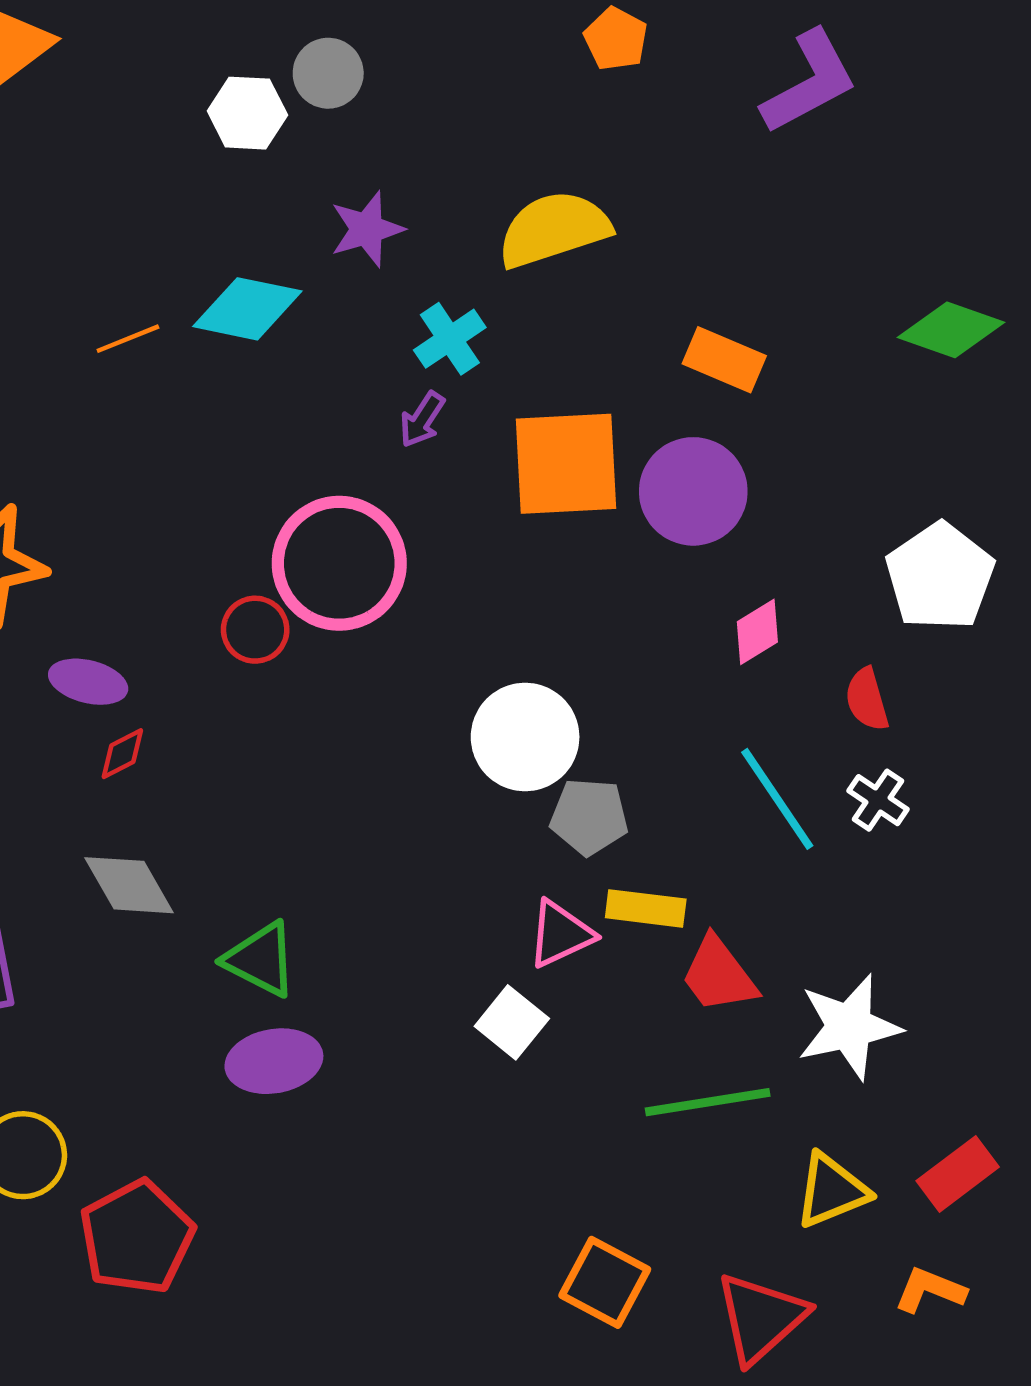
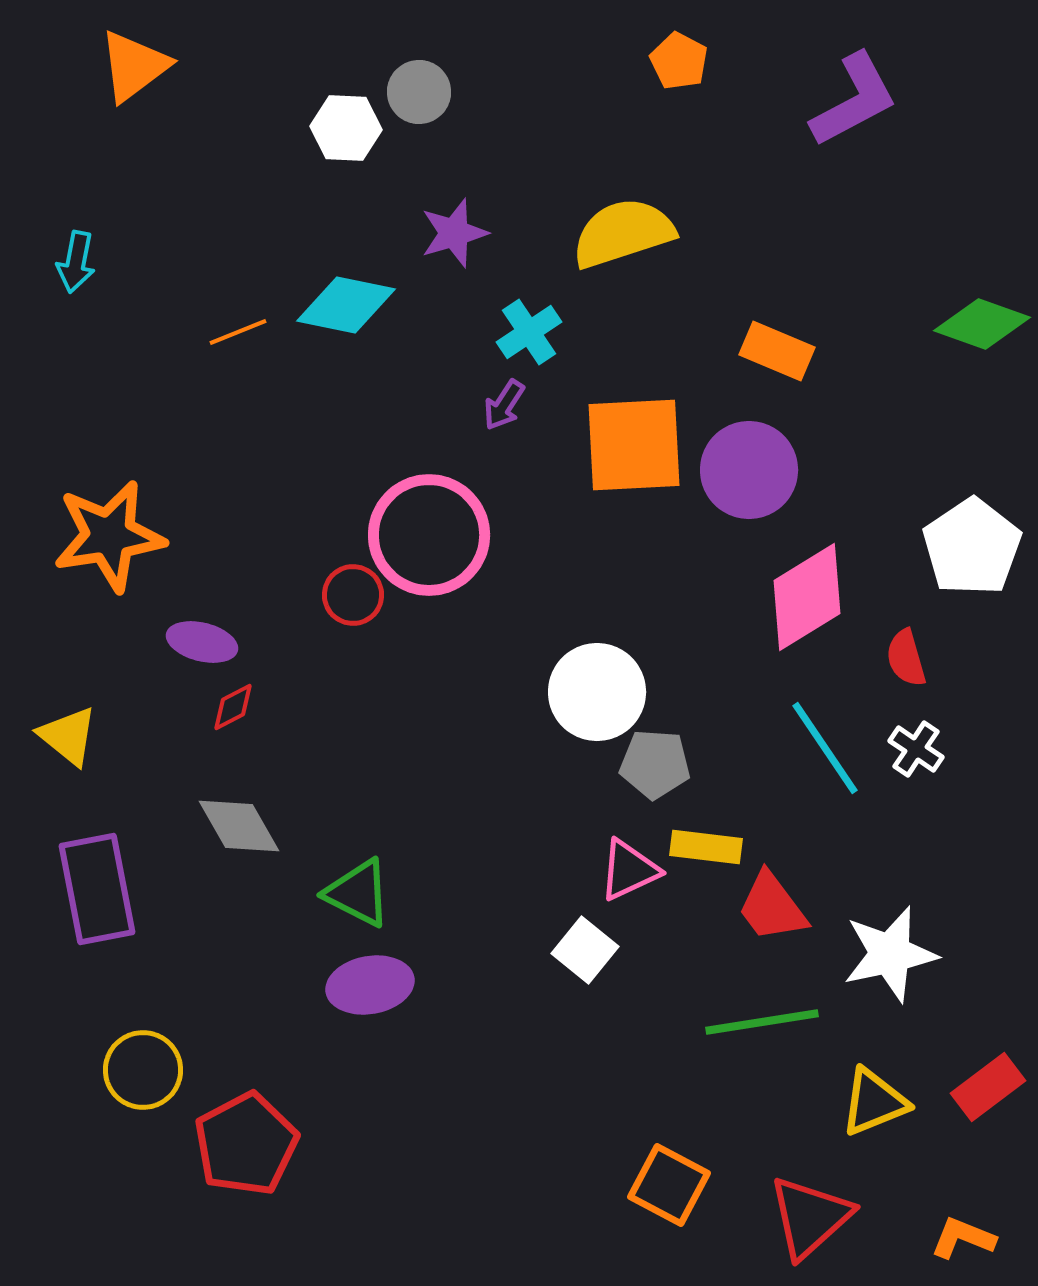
pink diamond: (757, 632) -> (807, 597), size x1.8
orange L-shape: (930, 1290) -> (963, 1238), moved

